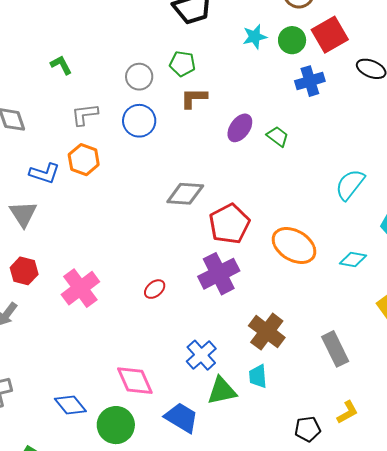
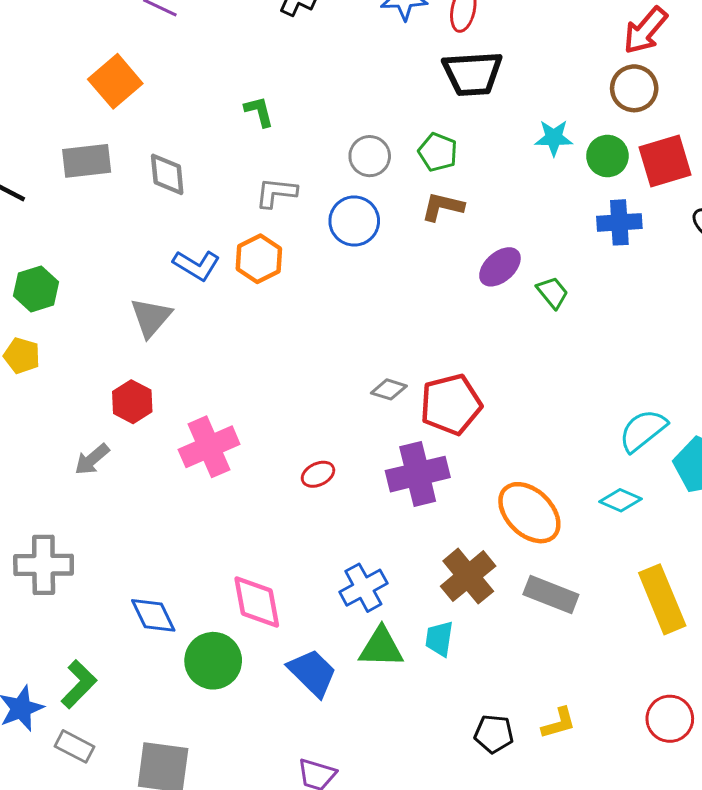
cyan semicircle: (350, 185) -> (643, 430), moved
gray diamond: (185, 194) -> (389, 389), moved, size x0.6
orange ellipse: (294, 246) -> (529, 513), moved
gray rectangle: (335, 349) -> (551, 595), moved, turned -56

